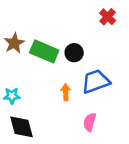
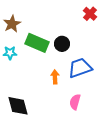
brown star: (14, 43) -> (12, 24), moved
cyan star: (12, 96) -> (10, 53), moved

